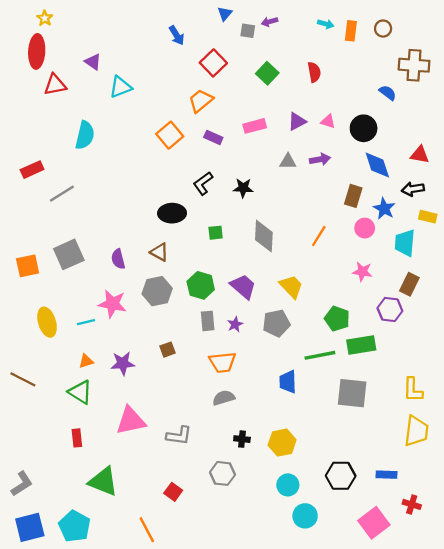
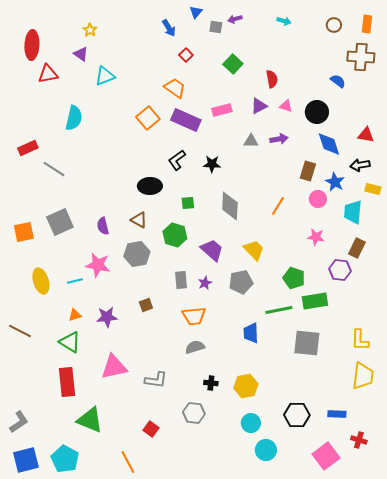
yellow star: (45, 18) -> (90, 30), moved
orange rectangle: (351, 31) -> (367, 24), moved
blue arrow: (177, 35) -> (169, 28), moved
red square: (213, 63) -> (186, 55), size x0.6
red semicircle: (314, 72) -> (272, 79), moved
orange trapezoid: (201, 101) -> (175, 88), turned 75
purple rectangle: (213, 137) -> (186, 120), size x1.8
gray line: (62, 194) -> (54, 169), turned 65
green hexagon: (201, 285) -> (175, 235), moved
red rectangle: (77, 438) -> (67, 382), size x1.8

